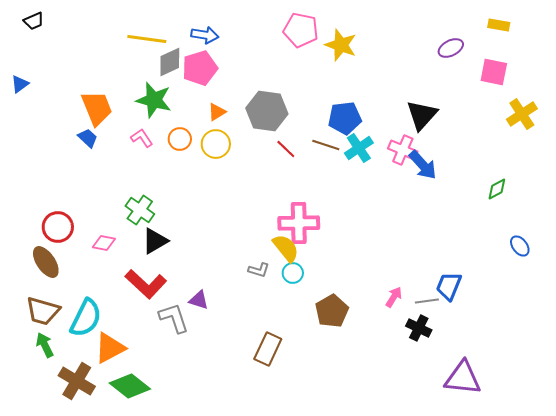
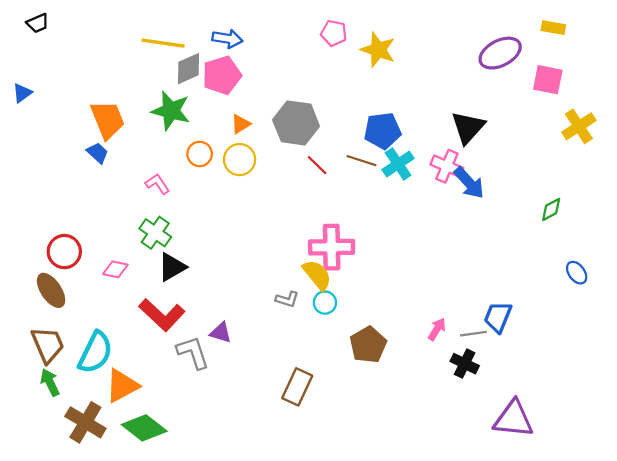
pink pentagon: (301, 30) -> (334, 33), size x0.7
purple ellipse: (451, 48) -> (500, 53), size x1.5
pink L-shape: (142, 138) -> (157, 184), moved
brown trapezoid: (43, 311) -> (48, 345), turned -129

